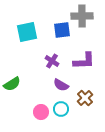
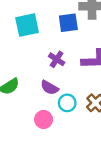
purple semicircle: (61, 85) -> (49, 88), moved
cyan circle: (61, 109) -> (67, 103), moved

